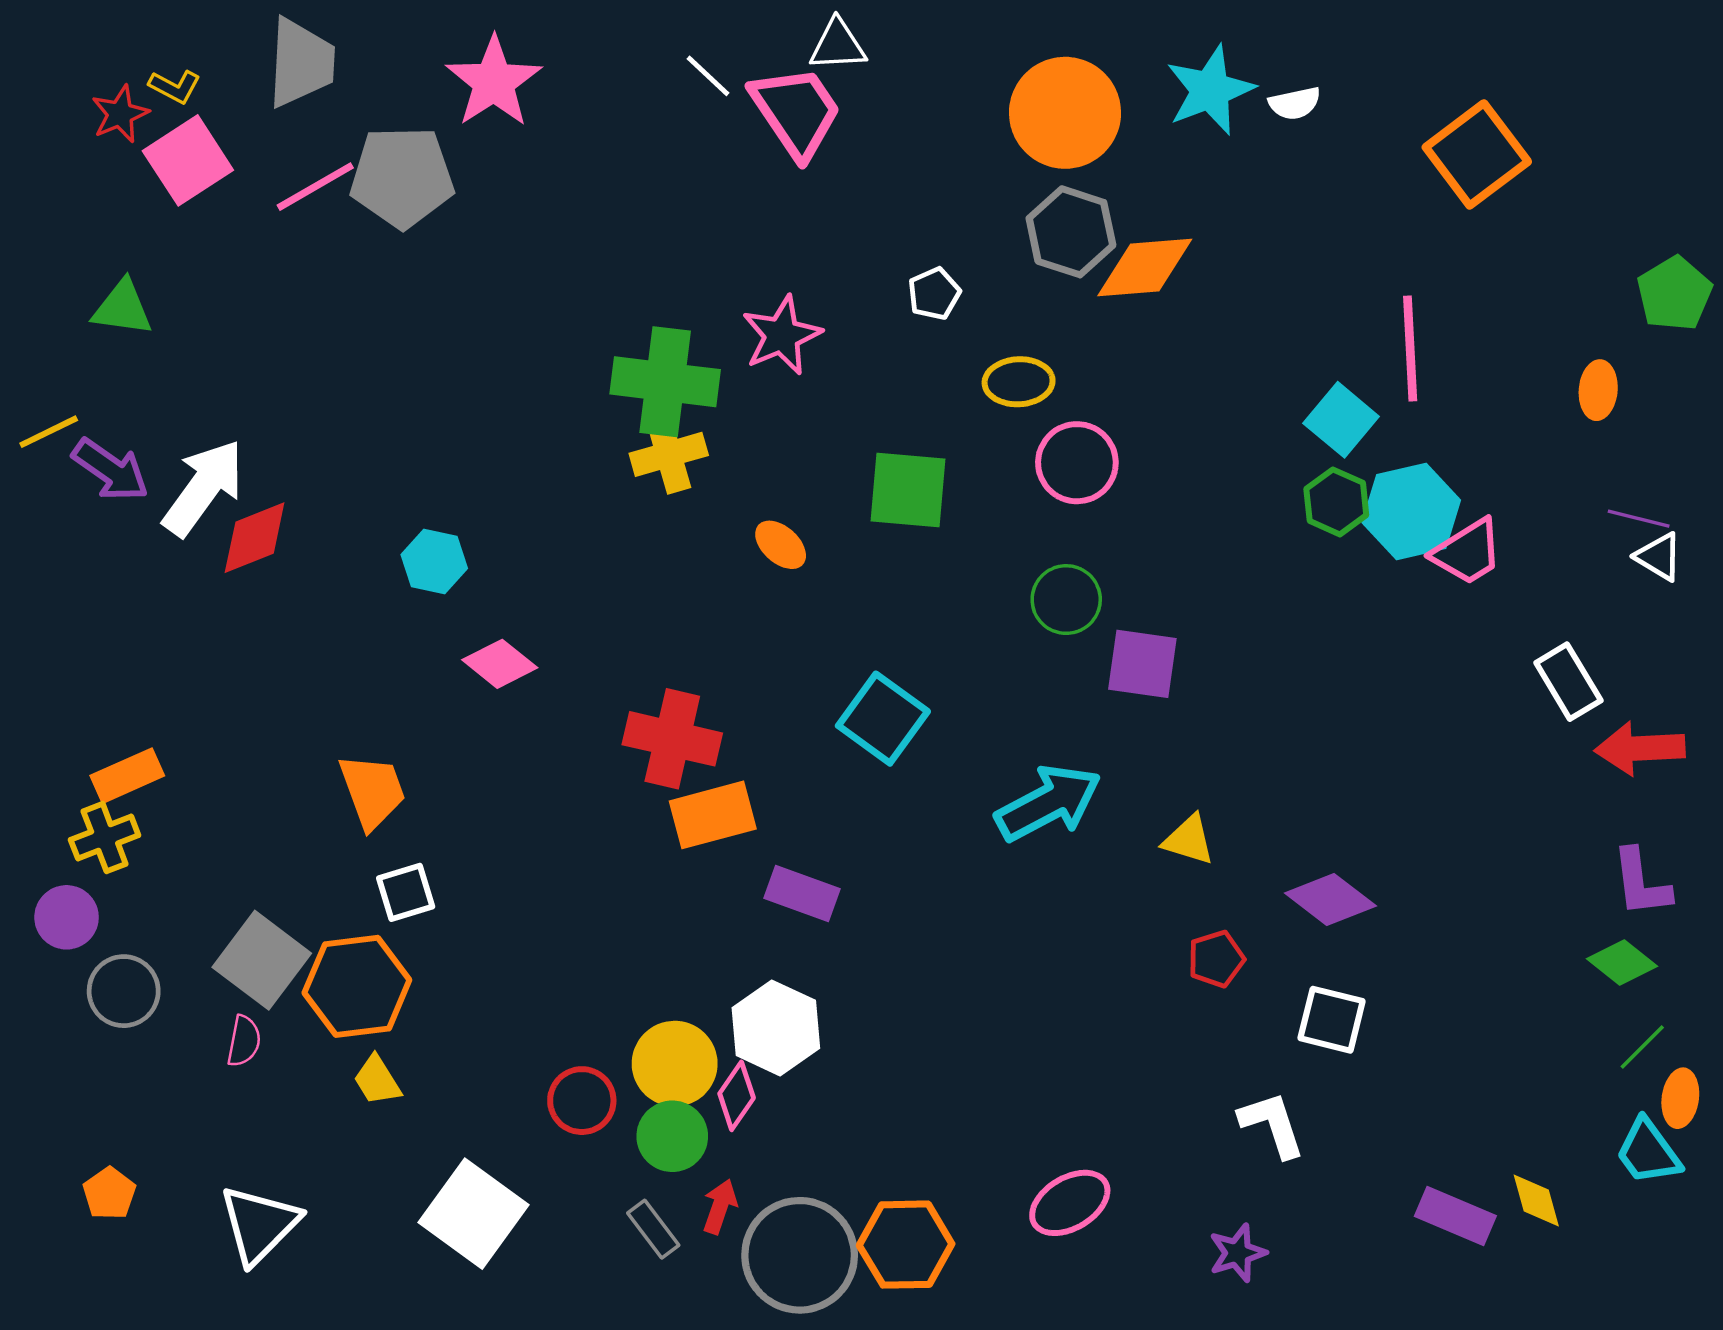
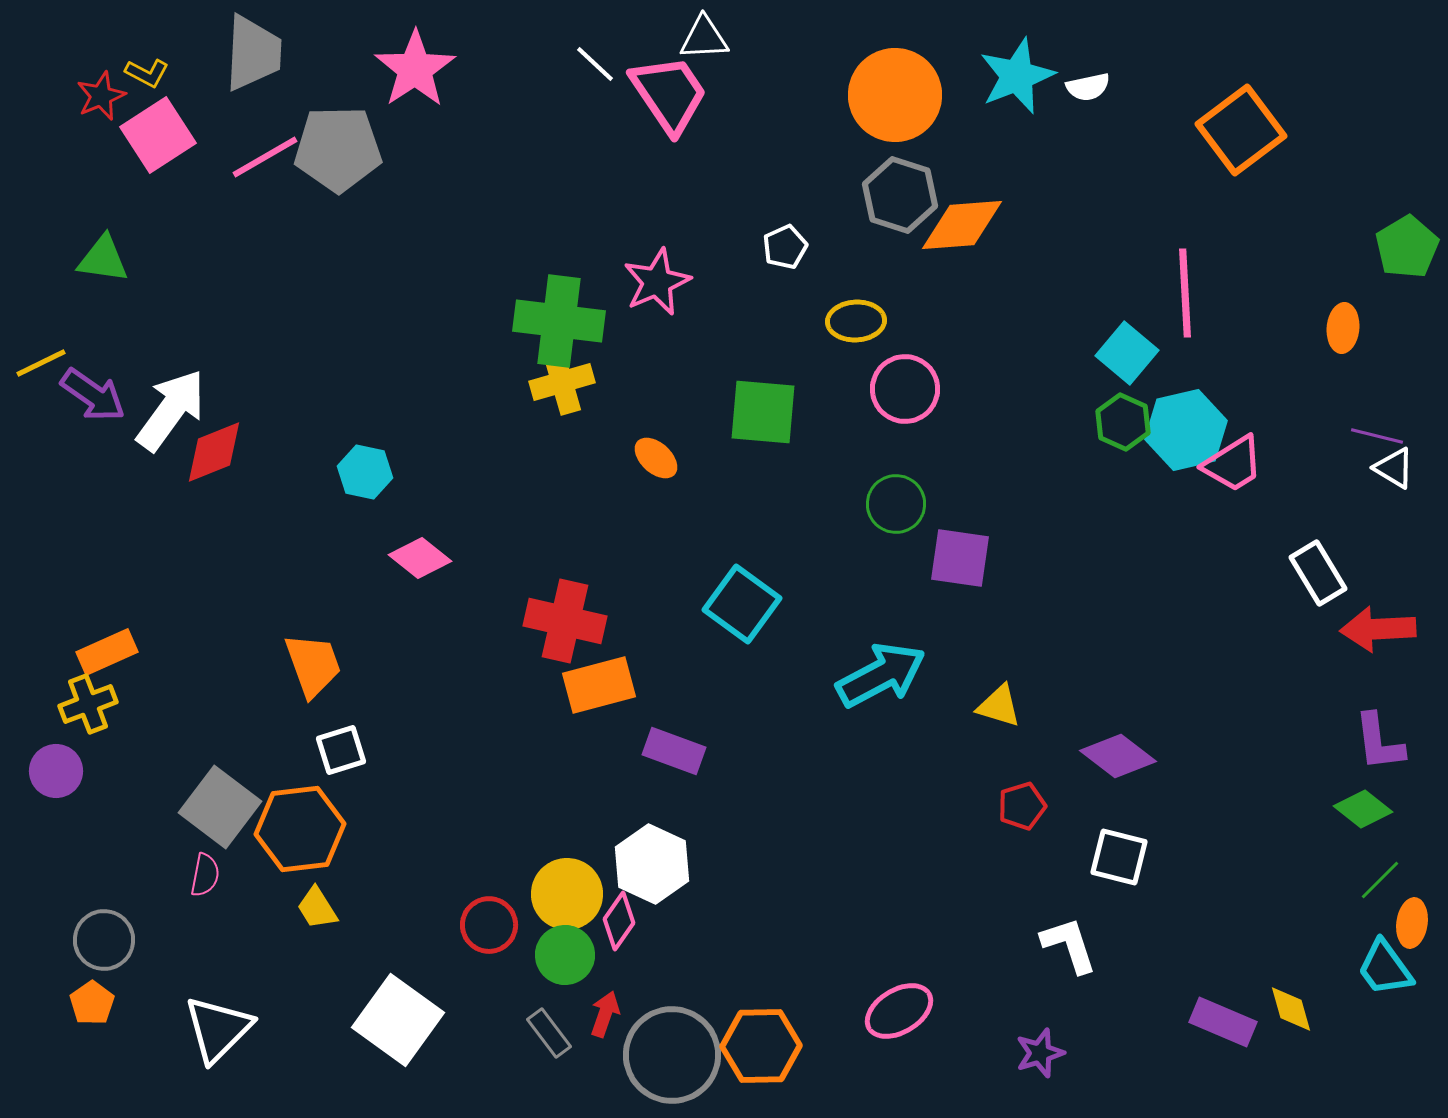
gray circle: (124, 991) -> (104, 940), moved

